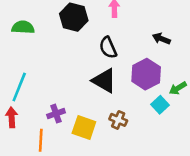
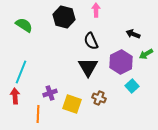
green semicircle: (23, 27) -> (24, 25), turned 30
black triangle: (104, 81) -> (88, 67), turned 30
green arrow: (178, 88) -> (146, 54), moved

